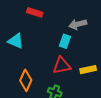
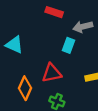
red rectangle: (35, 12) -> (54, 12), moved
red triangle: (62, 66) -> (52, 73), moved

